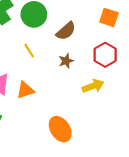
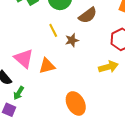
brown star: (66, 61) -> (72, 40), moved

